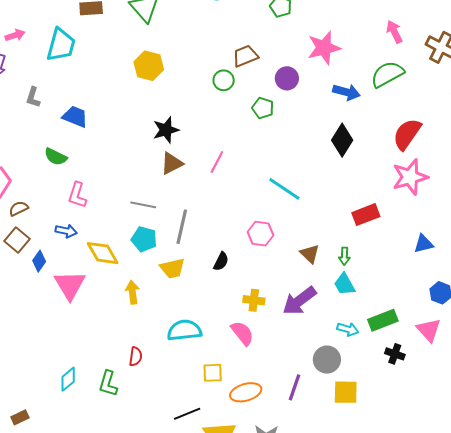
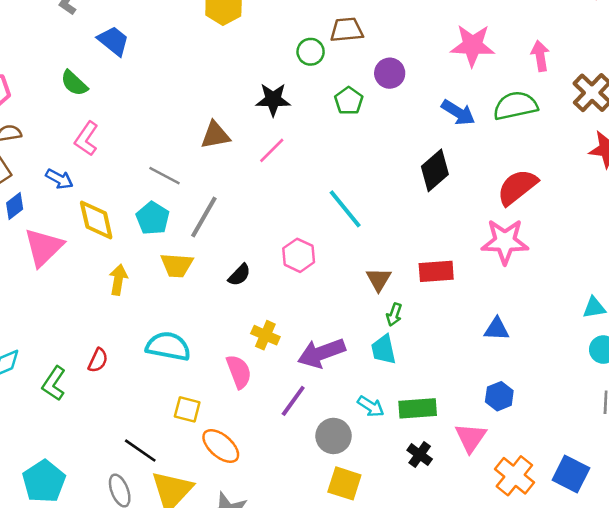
pink star: (324, 48) -> (472, 45), moved
black star: (166, 130) -> (273, 100), moved
brown triangle: (310, 254) -> (379, 279), moved
purple line: (295, 387) -> (293, 401), moved
orange ellipse: (246, 392) -> (221, 446), turned 40
black line: (187, 414) -> (140, 451), turned 40

